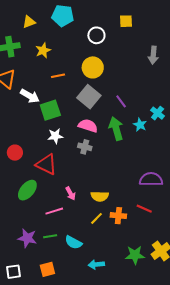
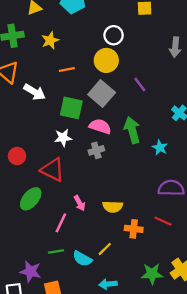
white circle: (96, 35) -> (114, 35), moved
purple line: (121, 101) -> (140, 84), moved
green square: (50, 110) -> (71, 108), moved, turned 30
cyan star: (140, 125) -> (160, 147), moved
gray cross: (85, 147) -> (96, 150), turned -32
pink line: (54, 211) -> (61, 223), turned -48
yellow line: (97, 218) -> (105, 249), moved
purple star: (27, 238) -> (30, 271), moved

